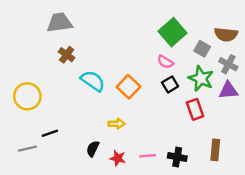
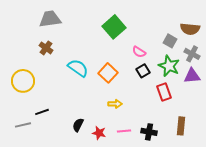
green square: (172, 32) -> (114, 27), moved
brown cross: (67, 55) -> (46, 48), moved
yellow arrow: (117, 124) -> (115, 104), moved

